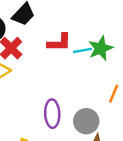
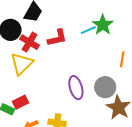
red L-shape: (59, 43) -> (57, 38), moved

